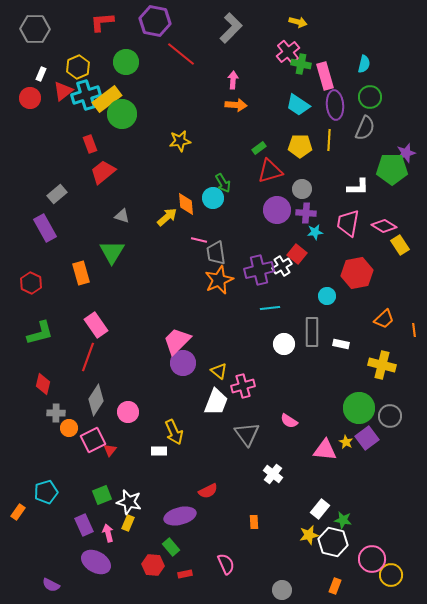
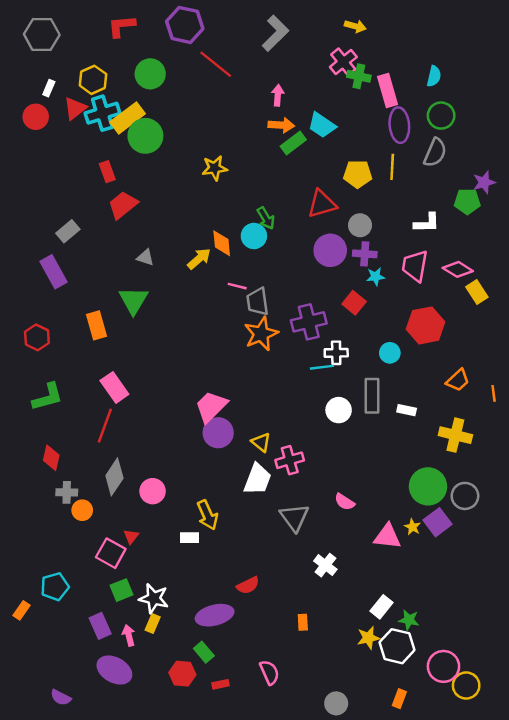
cyan trapezoid: (298, 105) -> (322, 125), moved
green rectangle: (259, 148) -> (293, 143), moved, size x1.5
green pentagon: (392, 169) -> (467, 201), size x0.7
white cross: (282, 266) -> (336, 353), moved, turned 30
pink square: (93, 440) -> (111, 553), moved, turned -35

